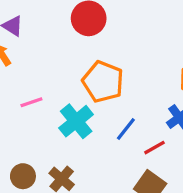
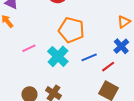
blue line: (126, 129) -> (89, 57), turned 35

